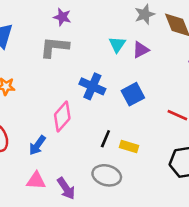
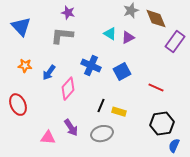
cyan triangle: (117, 44) -> (110, 34), turned -32
blue arrow: (37, 145) -> (49, 73), moved
gray ellipse: (107, 175) -> (102, 134), turned -30
purple arrow: (66, 188) -> (71, 128), moved

